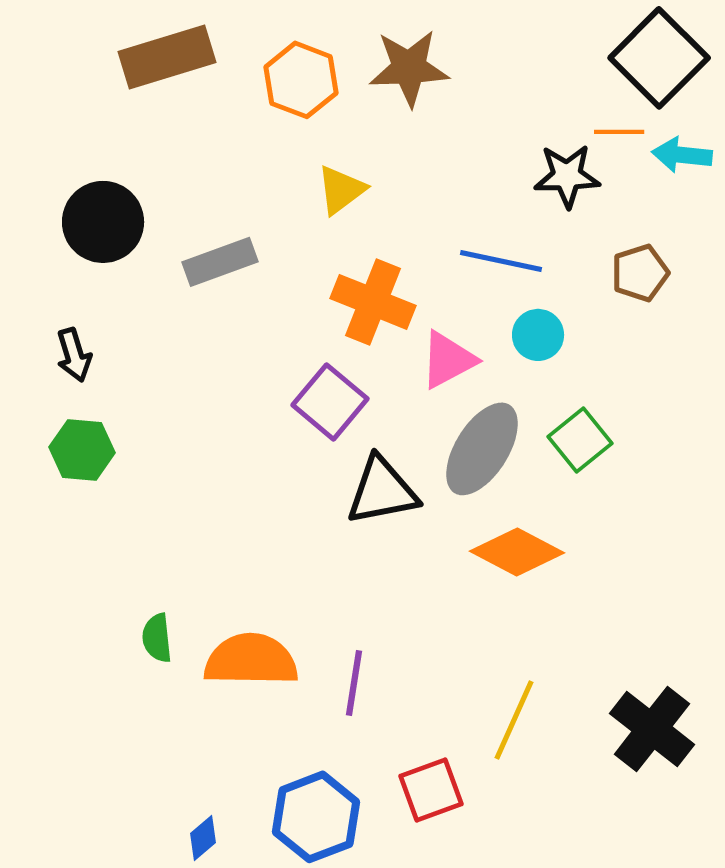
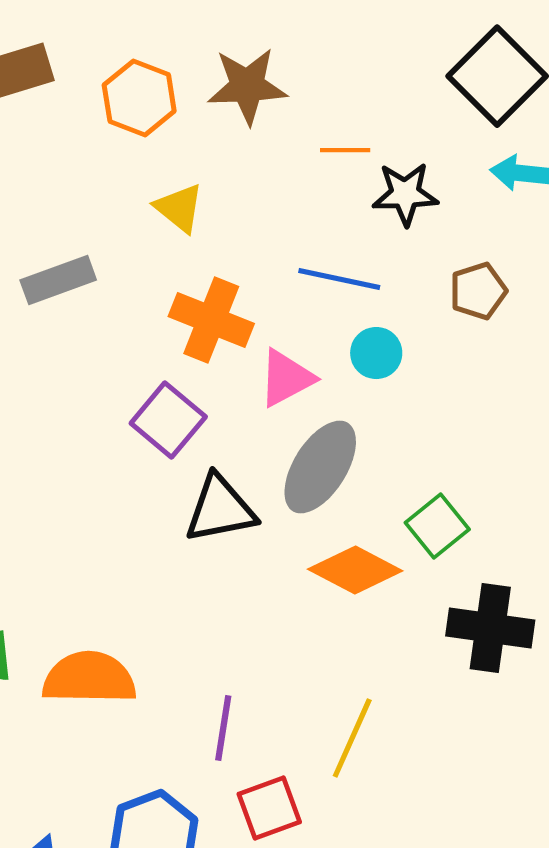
orange line: (619, 132) -> (345, 150), moved
yellow triangle: (341, 190) -> (179, 208), turned -44
green square: (580, 440) -> (437, 526), moved
purple line: (354, 683) -> (223, 728), moved
black cross: (652, 729) -> (490, 628), moved, turned -30

